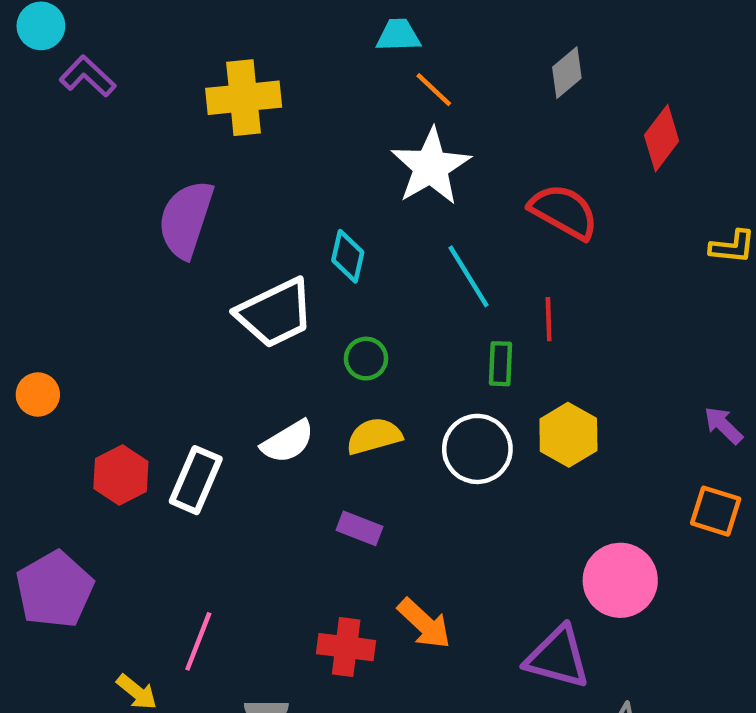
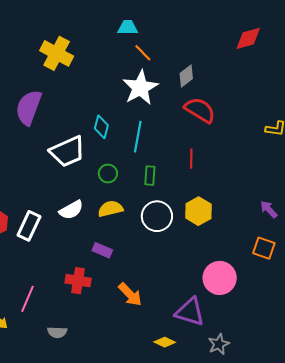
gray diamond: (567, 73) -> (186, 76), moved
yellow cross: (244, 98) -> (57, 53), turned 32
red diamond: (662, 138) -> (248, 38), moved, turned 36
cyan line: (469, 276) -> (138, 137), moved, turned 40
green rectangle: (500, 364) -> (150, 176), moved
red cross: (346, 647) -> (78, 281), moved

